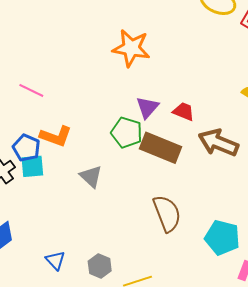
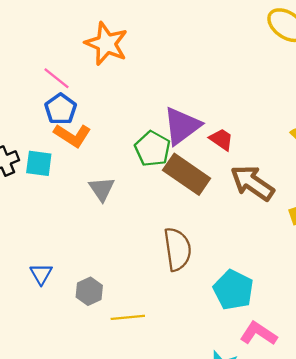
orange star: (131, 48) -> (106, 44), moved
purple triangle: (147, 107) -> (182, 126), size x1.5
blue pentagon: (26, 148) -> (61, 109), moved

